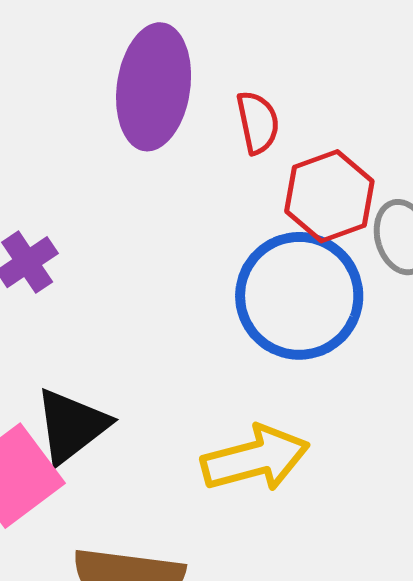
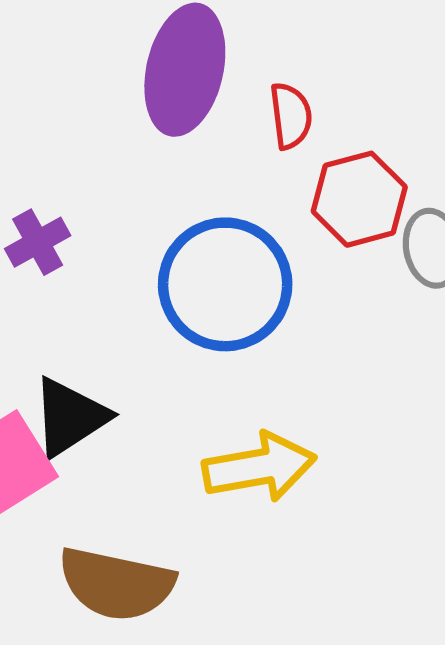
blue circle: (299, 296) -> (225, 284), moved

